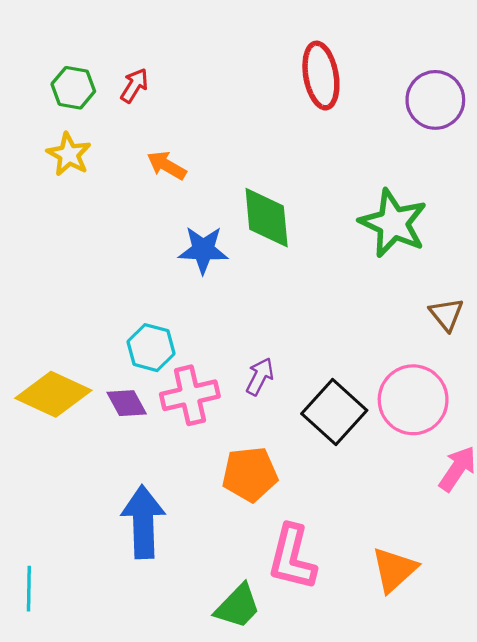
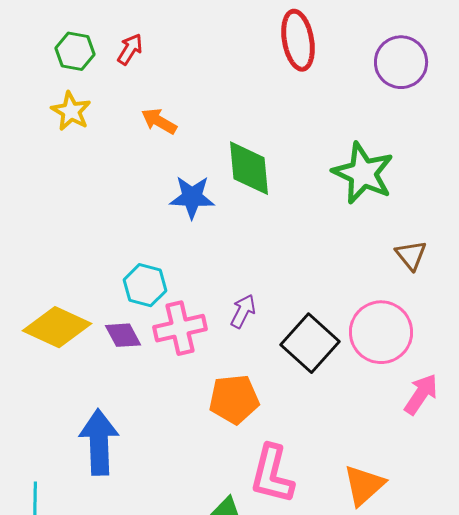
blue arrow: (143, 522) -> (99, 442), moved

